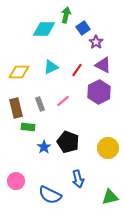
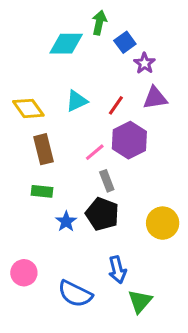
purple triangle: (103, 65) -> (155, 98), turned -36
yellow diamond: (19, 72) -> (28, 108), turned 55
purple hexagon: (99, 92) -> (129, 140), moved
gray rectangle: (40, 104) -> (107, 181), moved
brown rectangle: (16, 108) -> (44, 149), moved
green triangle: (110, 197) -> (140, 301), moved, turned -36

